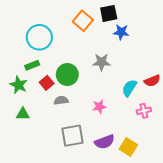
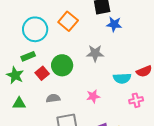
orange square: (83, 21) -> (68, 21), moved
cyan semicircle: (129, 88) -> (122, 78), turned -126
gray semicircle: (61, 100) -> (53, 98), moved

